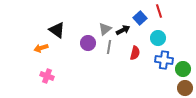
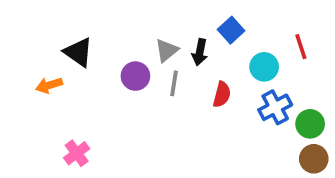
red line: (159, 11) -> (301, 47), moved
black arrow: (123, 30) -> (200, 52), turned 128
blue cross: (164, 60) -> (275, 107), turned -36
pink cross: (47, 76) -> (77, 153), moved, turned 32

